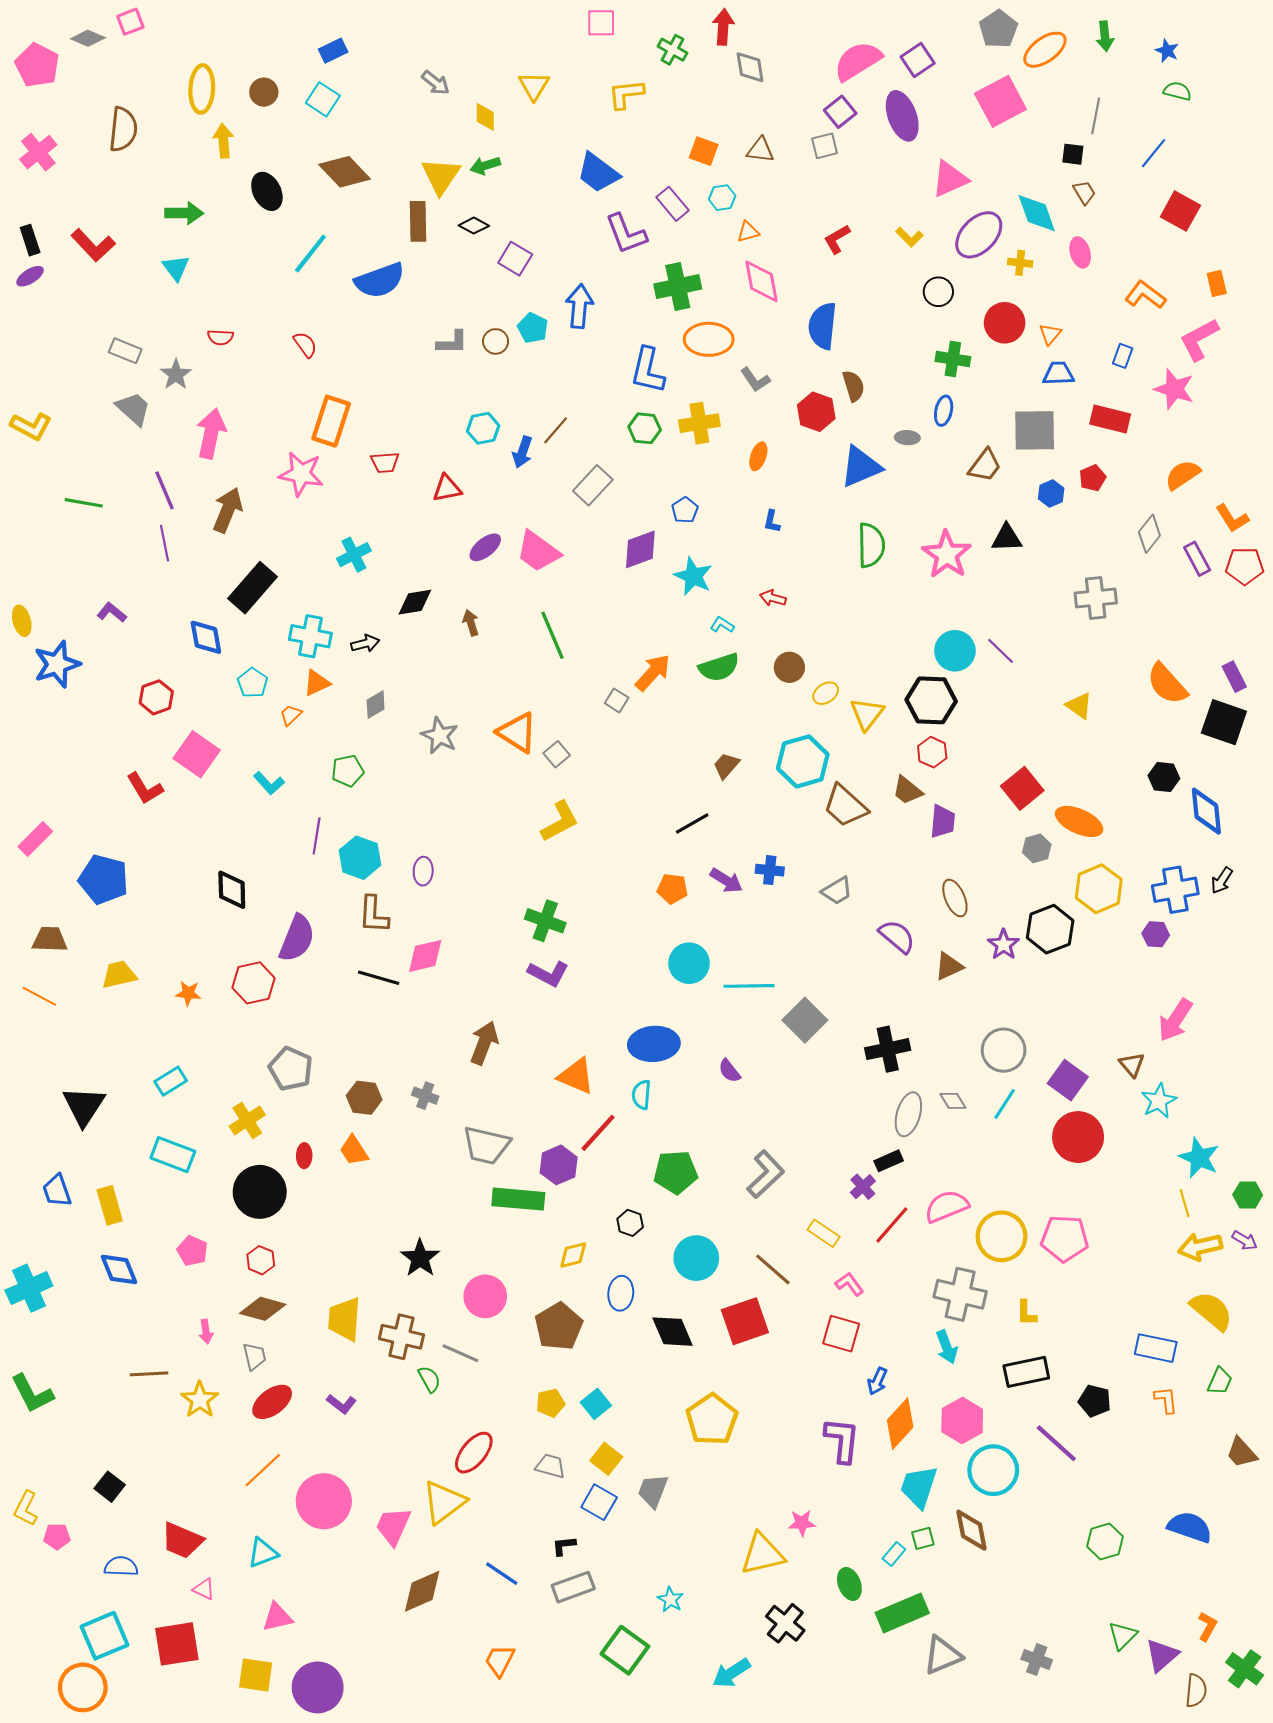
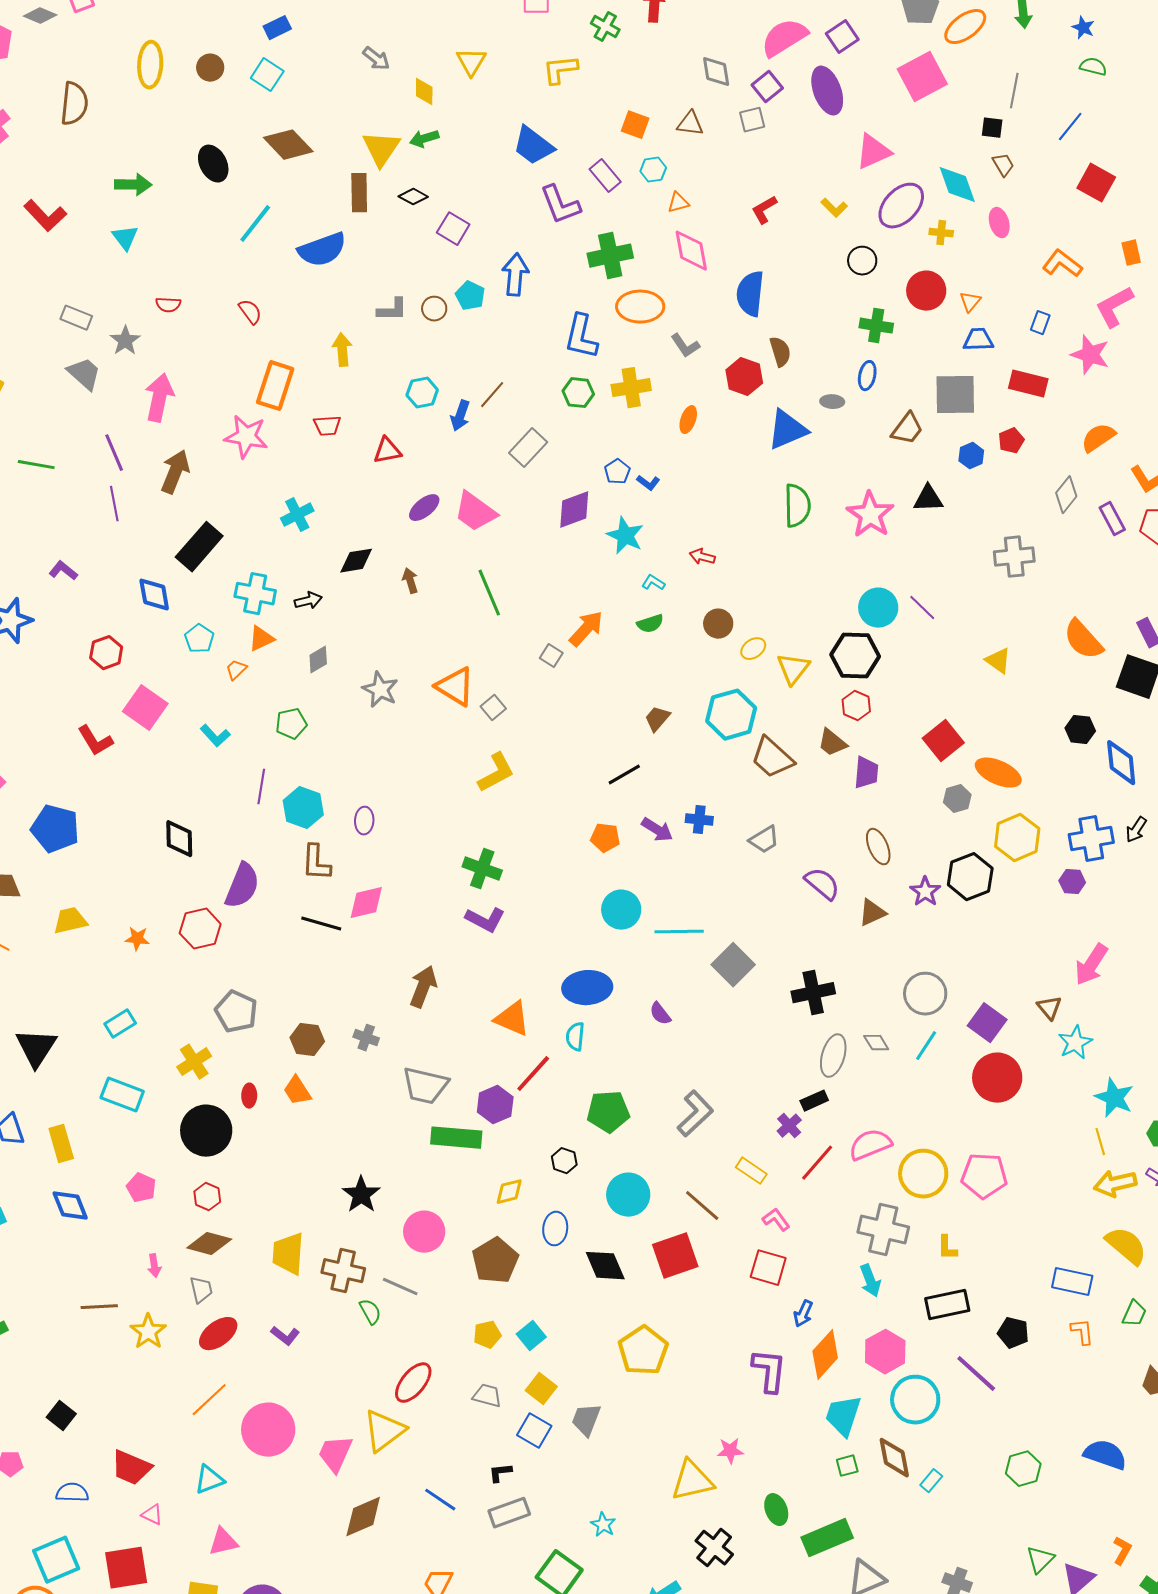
gray diamond: (750, 67) -> (716, 72), moved
yellow arrow: (223, 141) -> (342, 350), moved
blue L-shape: (772, 521) -> (648, 483), moved, turned -65
green semicircle: (719, 667) -> (650, 624), size x0.7
cyan rectangle: (894, 1554) -> (931, 1481), moved

